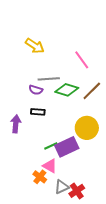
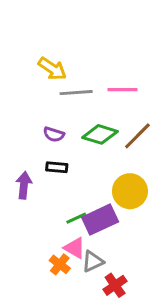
pink line: (82, 60) -> (122, 90), turned -54
gray line: (49, 79) -> (76, 93), moved
gray triangle: (62, 187) -> (93, 261), moved

